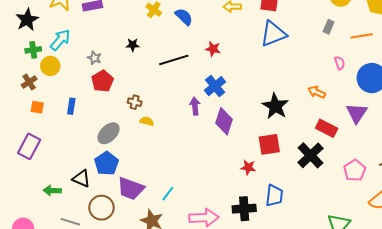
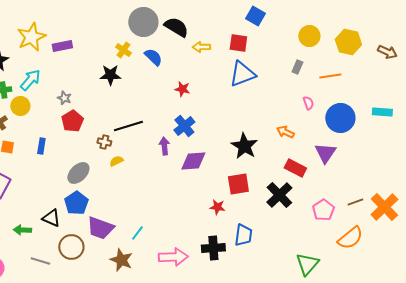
black star: (133, 45) -> (110, 75), moved, size x1.5
black line: (174, 60) -> (128, 126), moved
yellow semicircle: (147, 121) -> (116, 161), turned -40
purple diamond: (224, 121) -> (193, 161), turned 68

